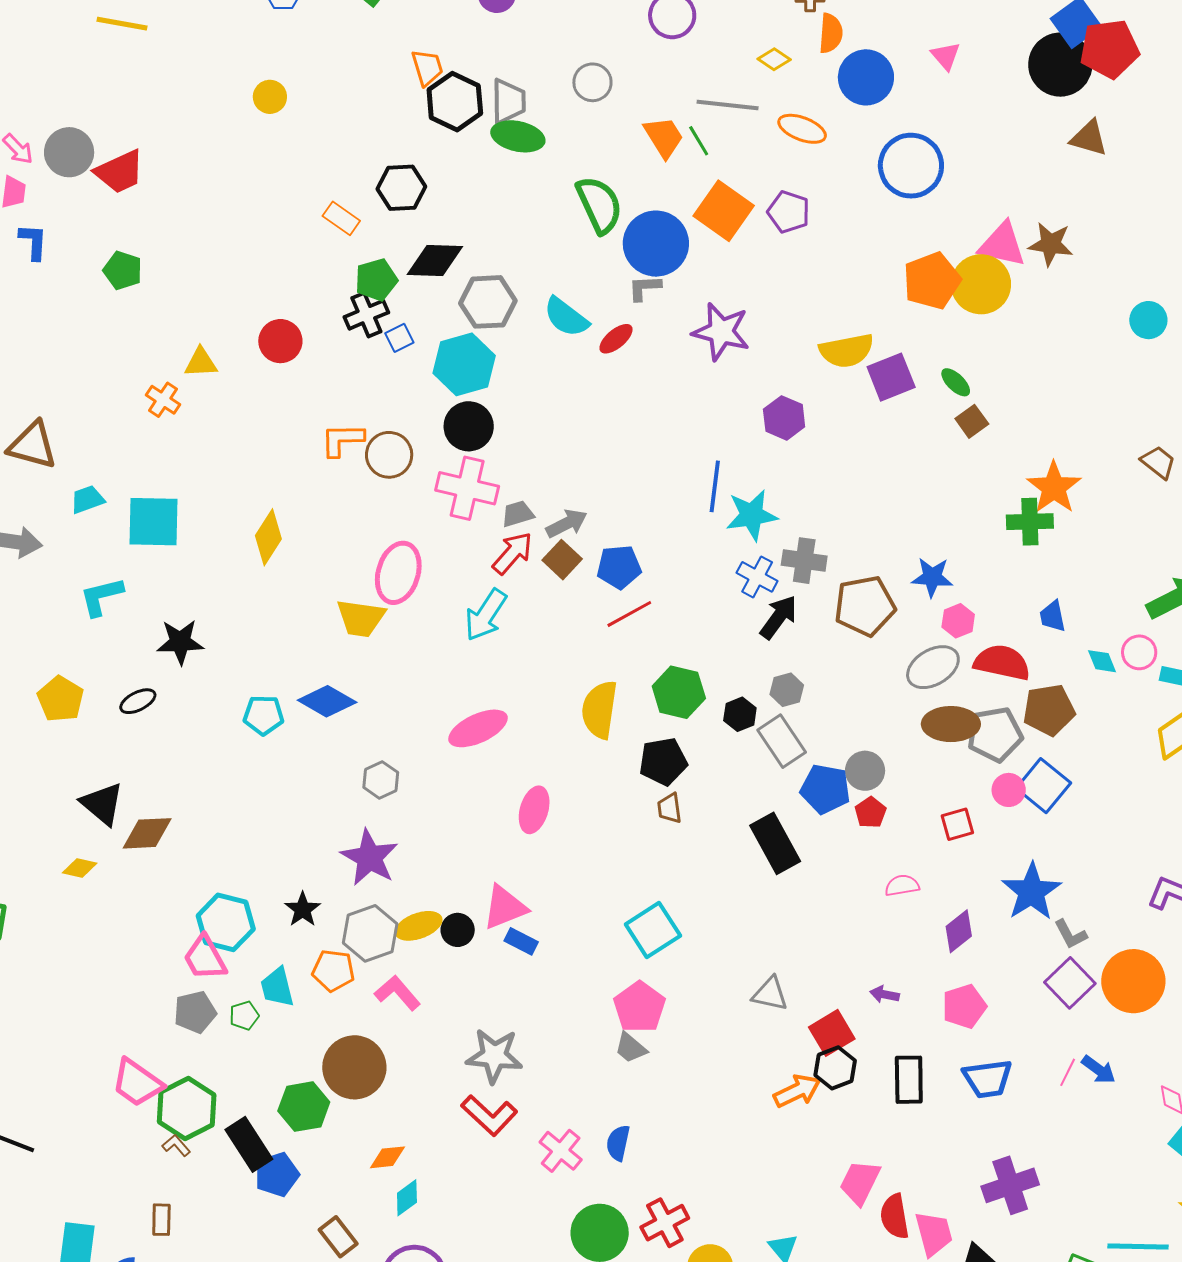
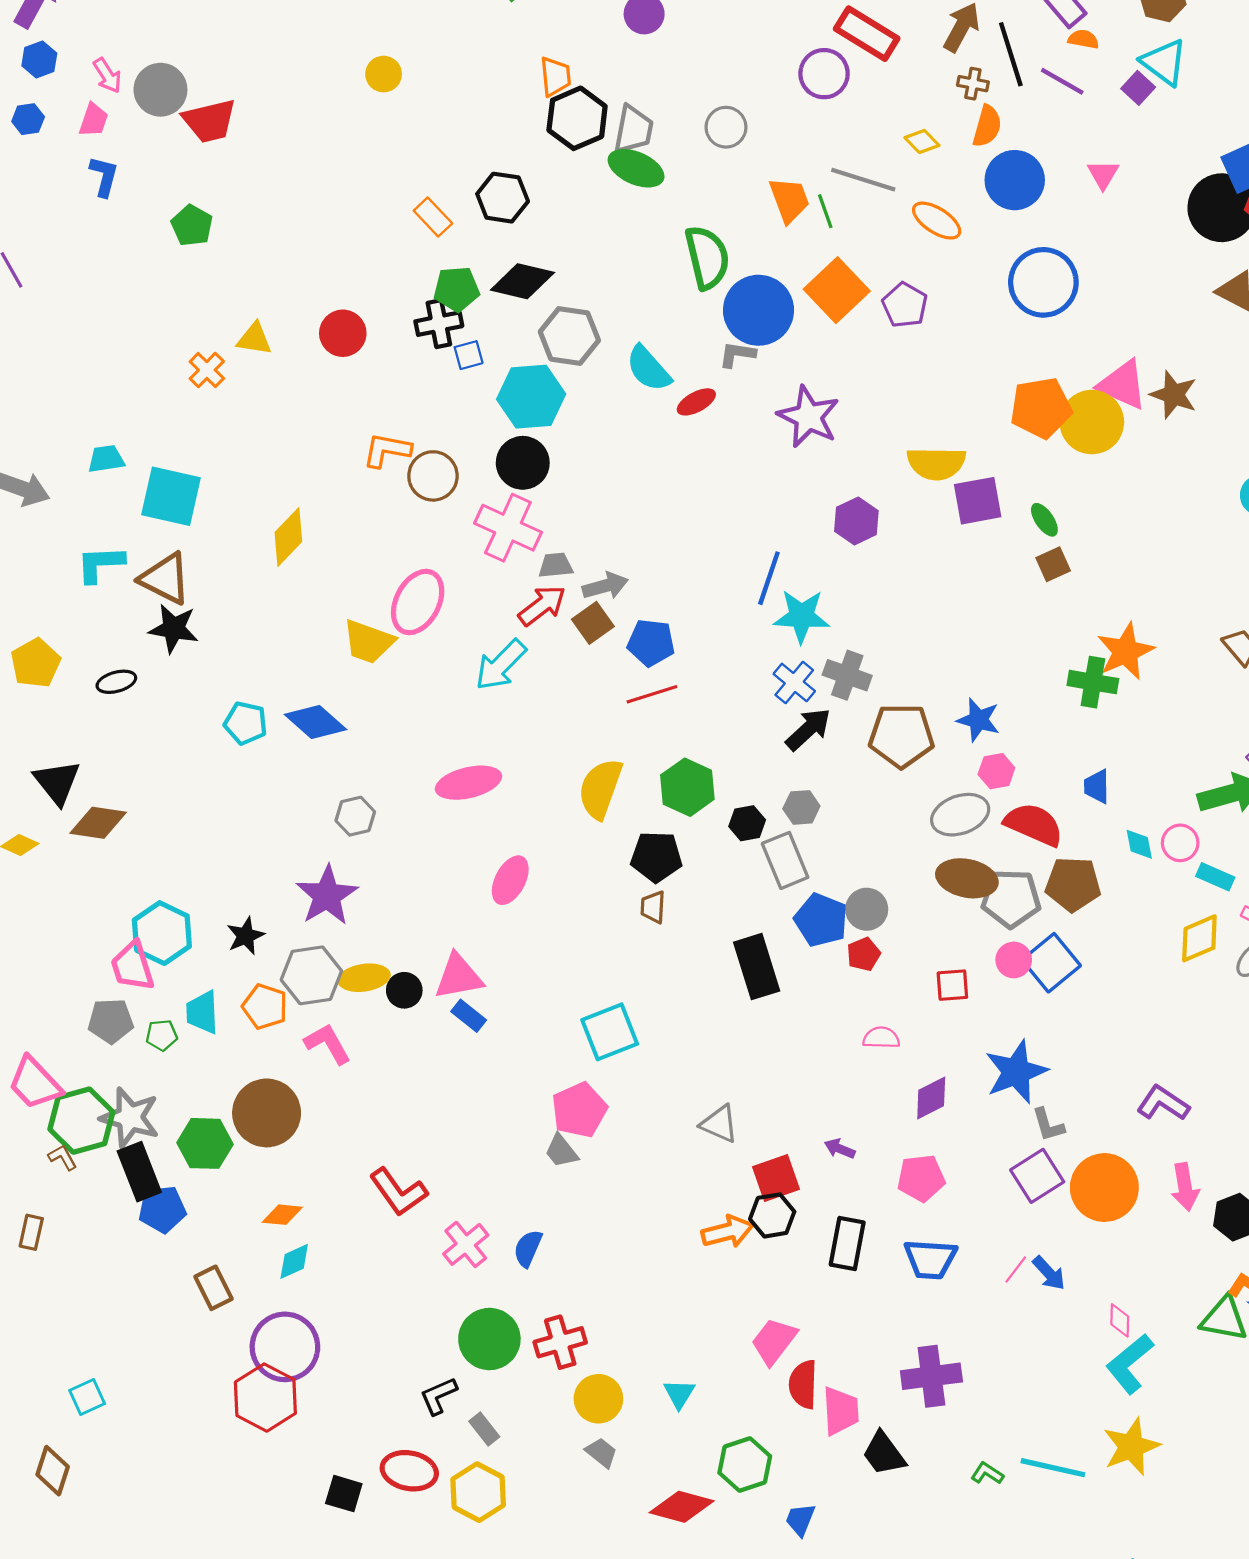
brown triangle: (32, 445) -> (165, 579), moved
gray star: (494, 1056) -> (130, 1117), moved

